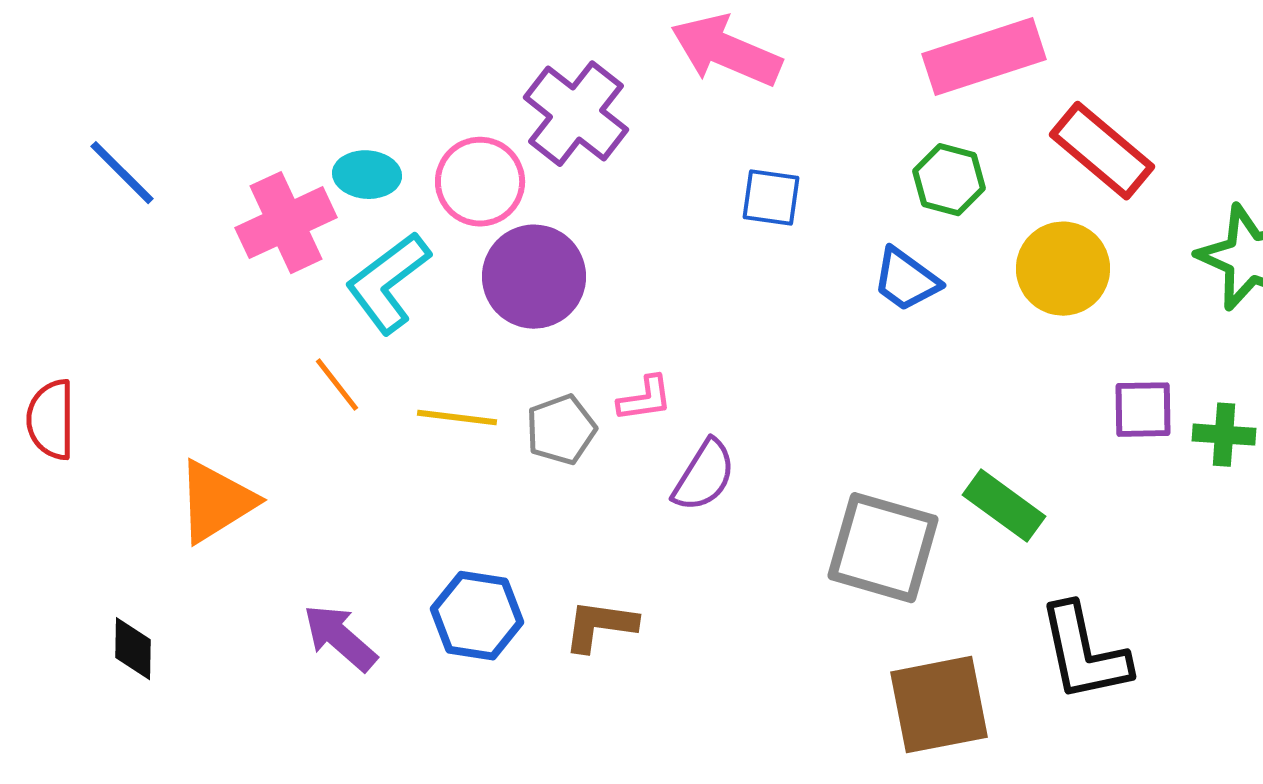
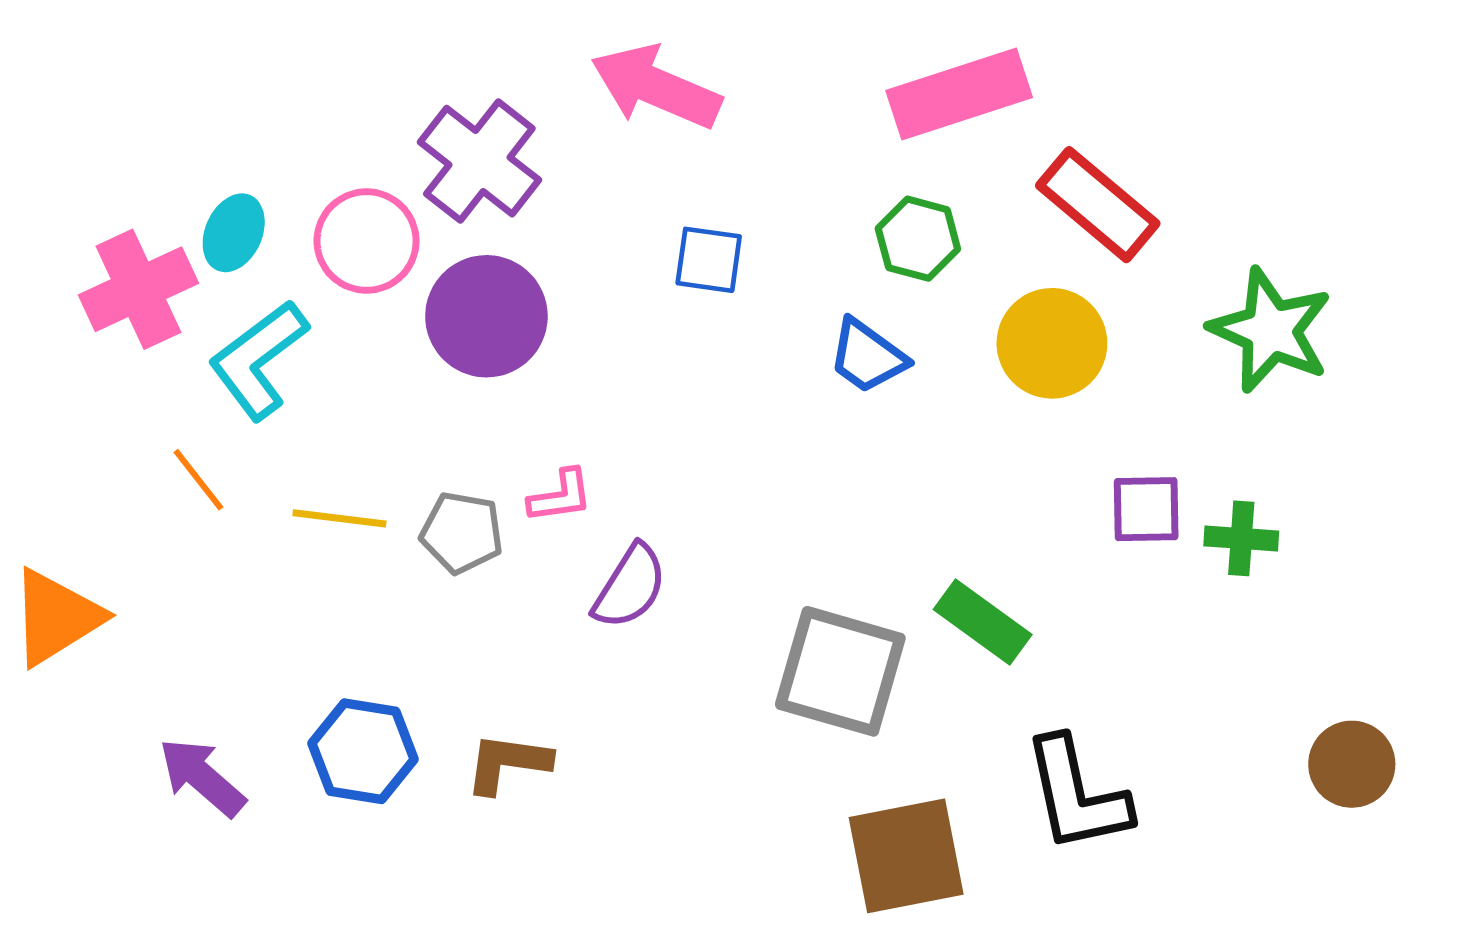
cyan ellipse: (367, 175) -> (234, 233), turned -70
purple circle: (534, 277) -> (486, 316), moved
gray pentagon: (561, 430) -> (462, 533), turned 30

